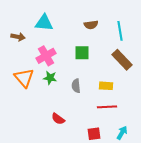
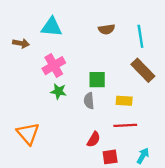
green square: (82, 53) -> (97, 80), moved
orange triangle: (24, 78) -> (28, 134), moved
red semicircle: (58, 119) -> (94, 139), moved, turned -96

